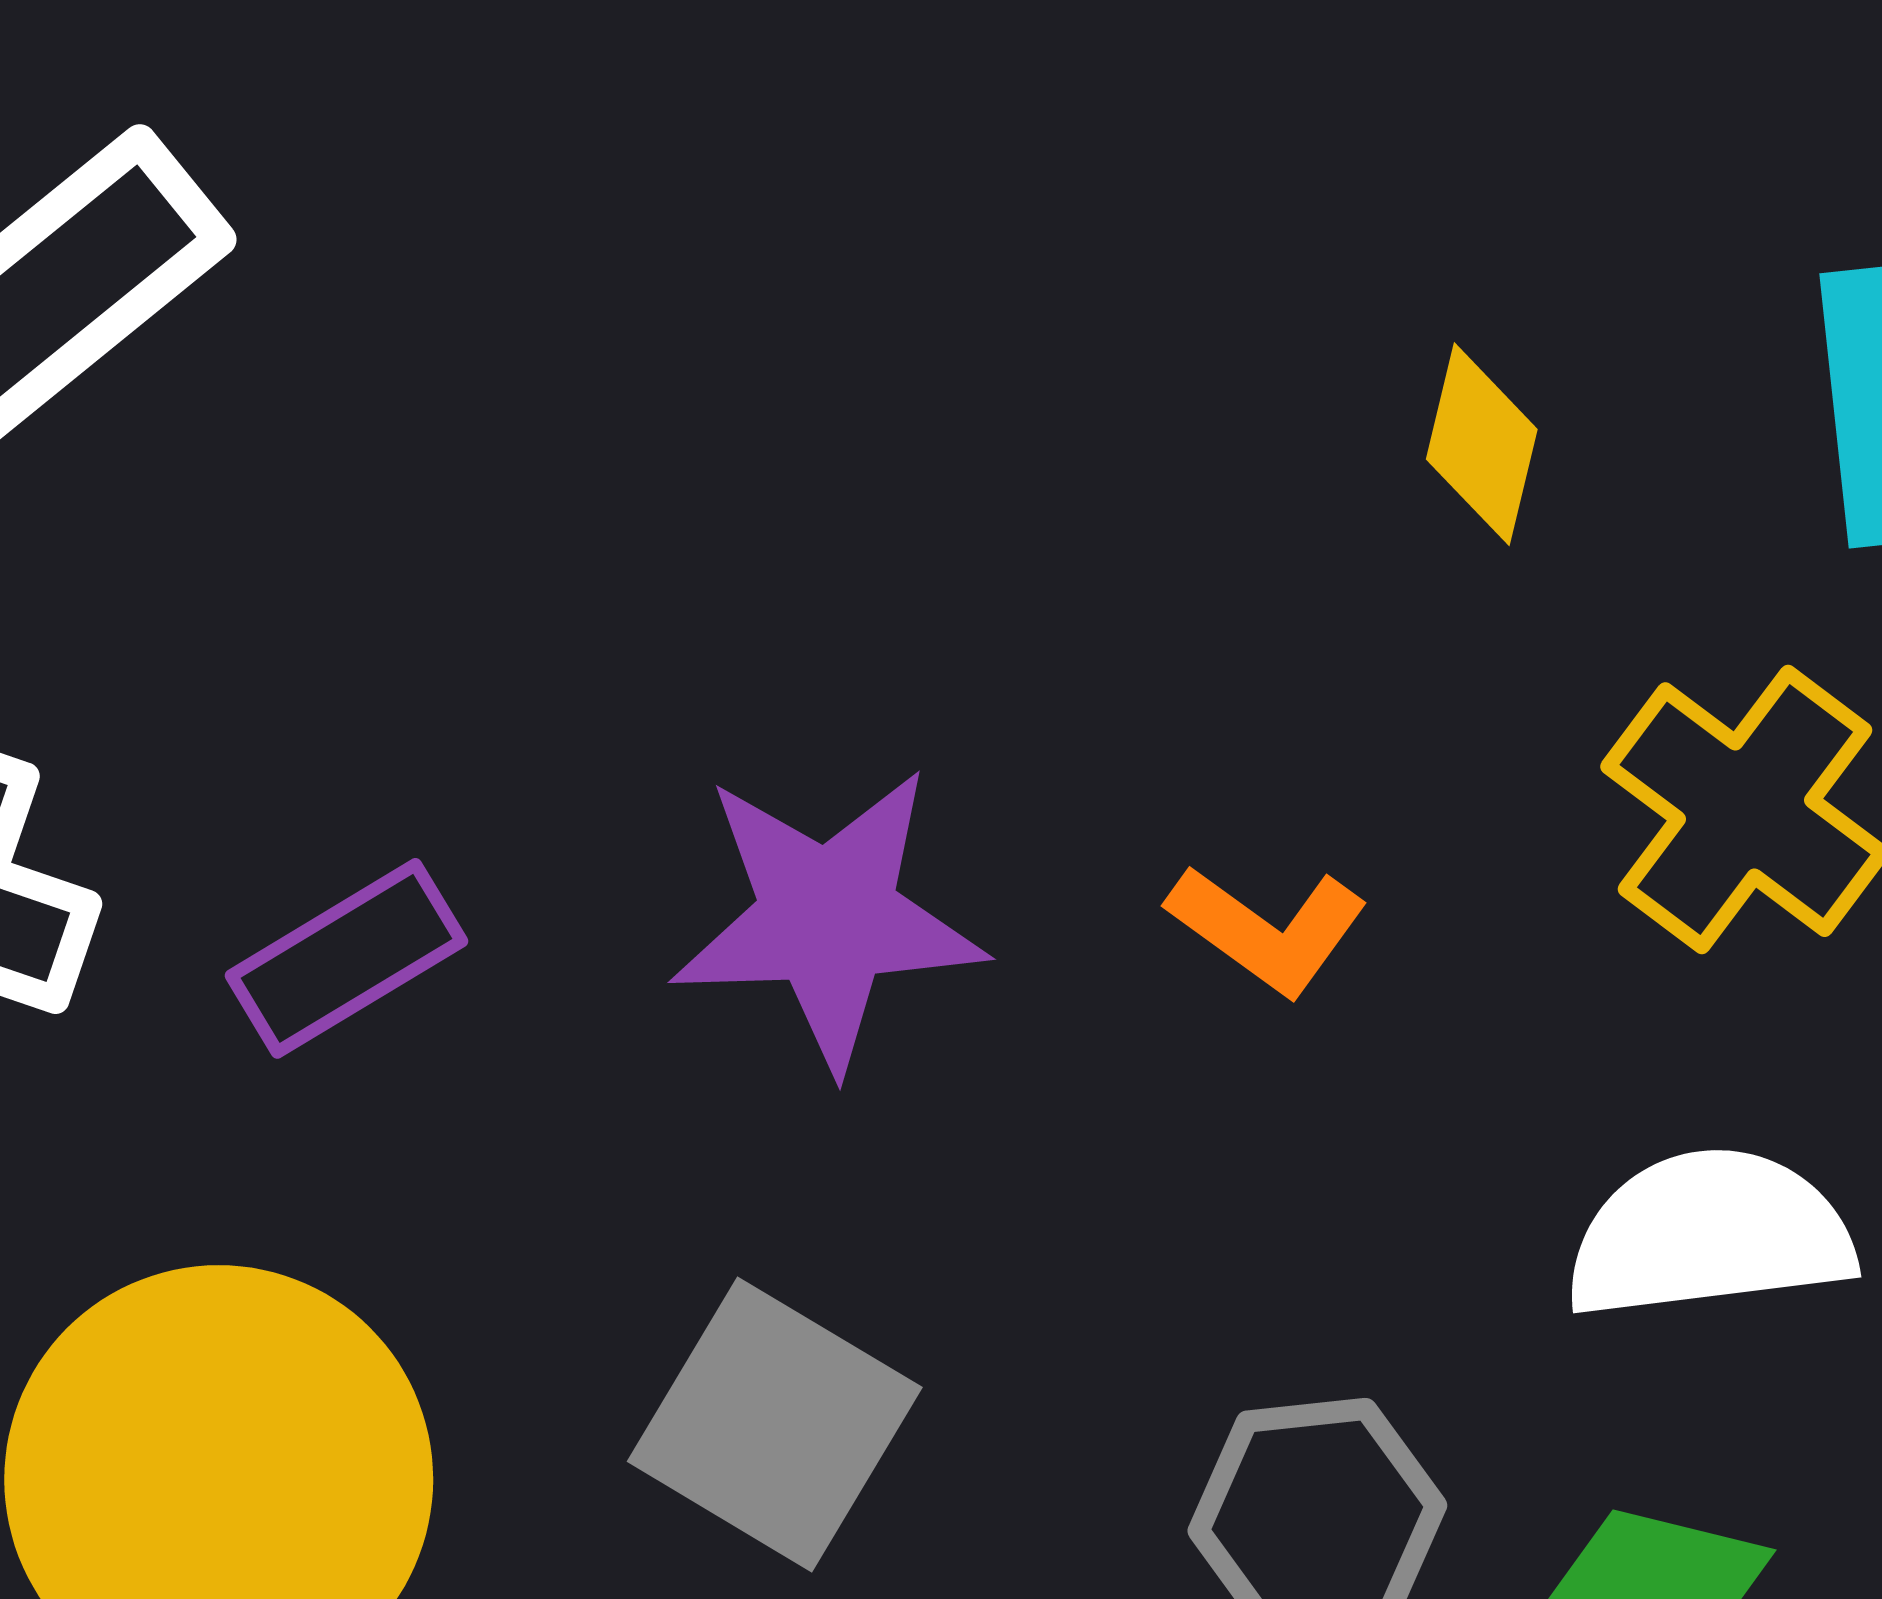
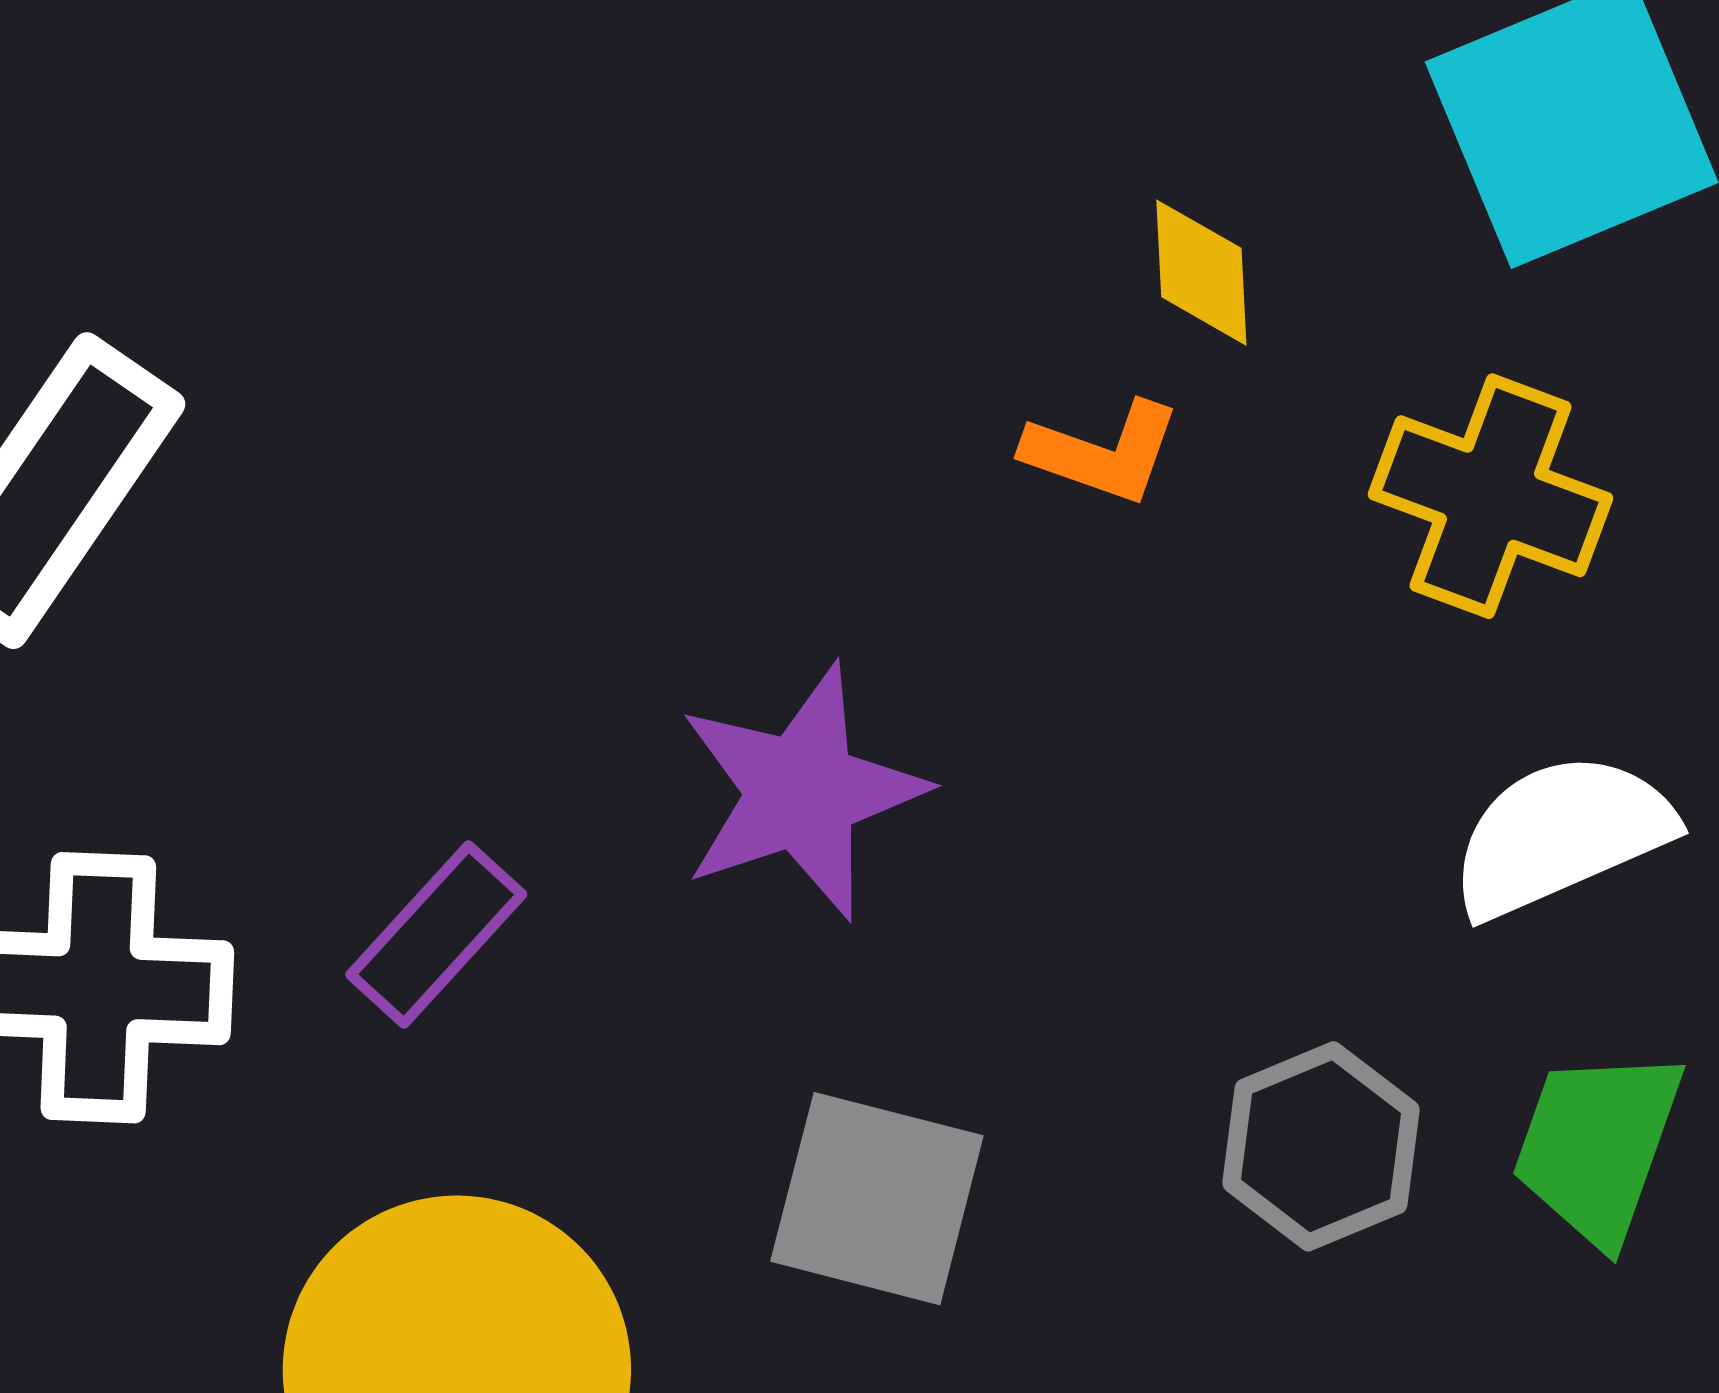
orange L-shape: (1267, 929) -> (1102, 452), moved

